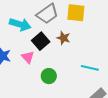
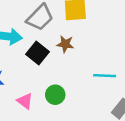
pink triangle: (28, 57) -> (25, 101), moved

